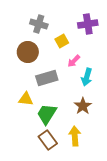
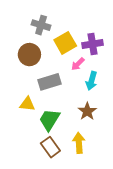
purple cross: (88, 24) -> (93, 44), moved
yellow square: (62, 41) -> (65, 43), size x1.5

